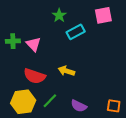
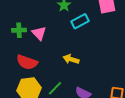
red semicircle: (35, 76) -> (27, 62), moved

